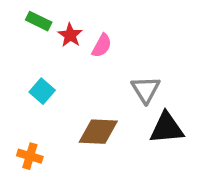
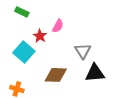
red star: (70, 35) -> (40, 36), moved
cyan square: (42, 91) -> (24, 52), size x1.5

